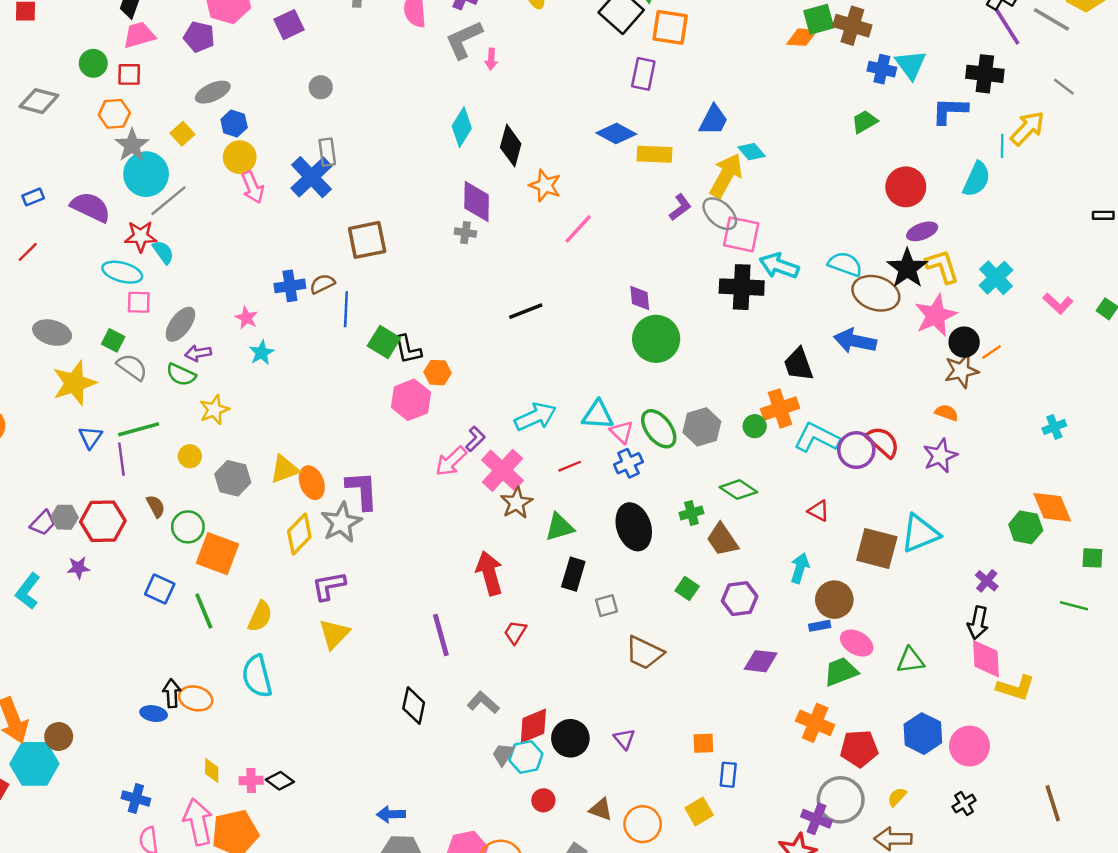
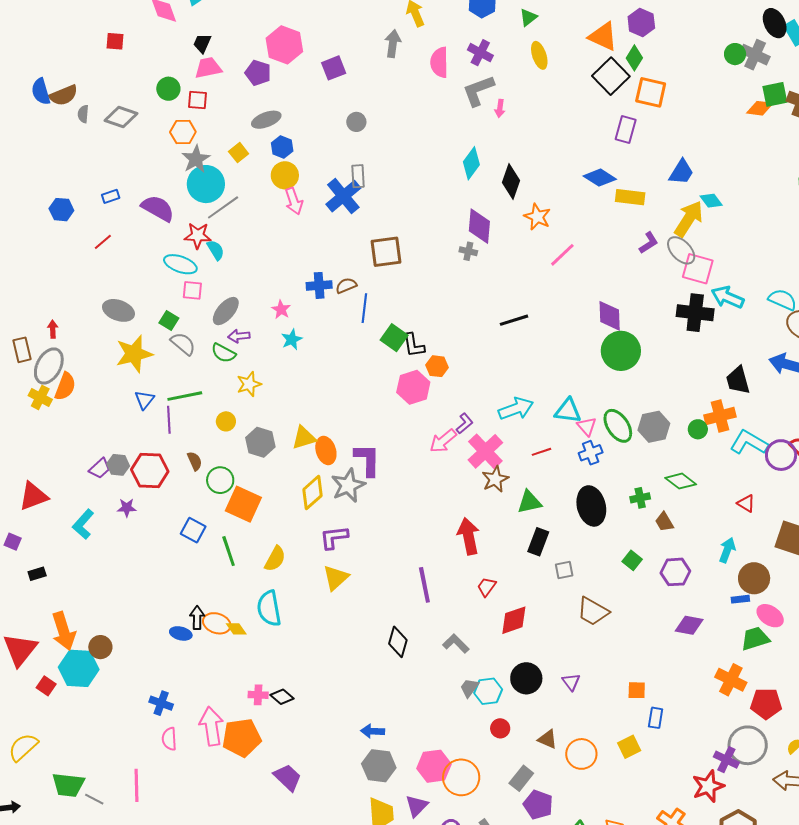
purple diamond: (640, 298) -> (610, 316), size x1.4
brown trapezoid: (722, 540) -> (664, 522), size x0.7
red diamond: (533, 726) -> (514, 620), moved
yellow diamond: (212, 770) -> (236, 629), moved, turned -40

